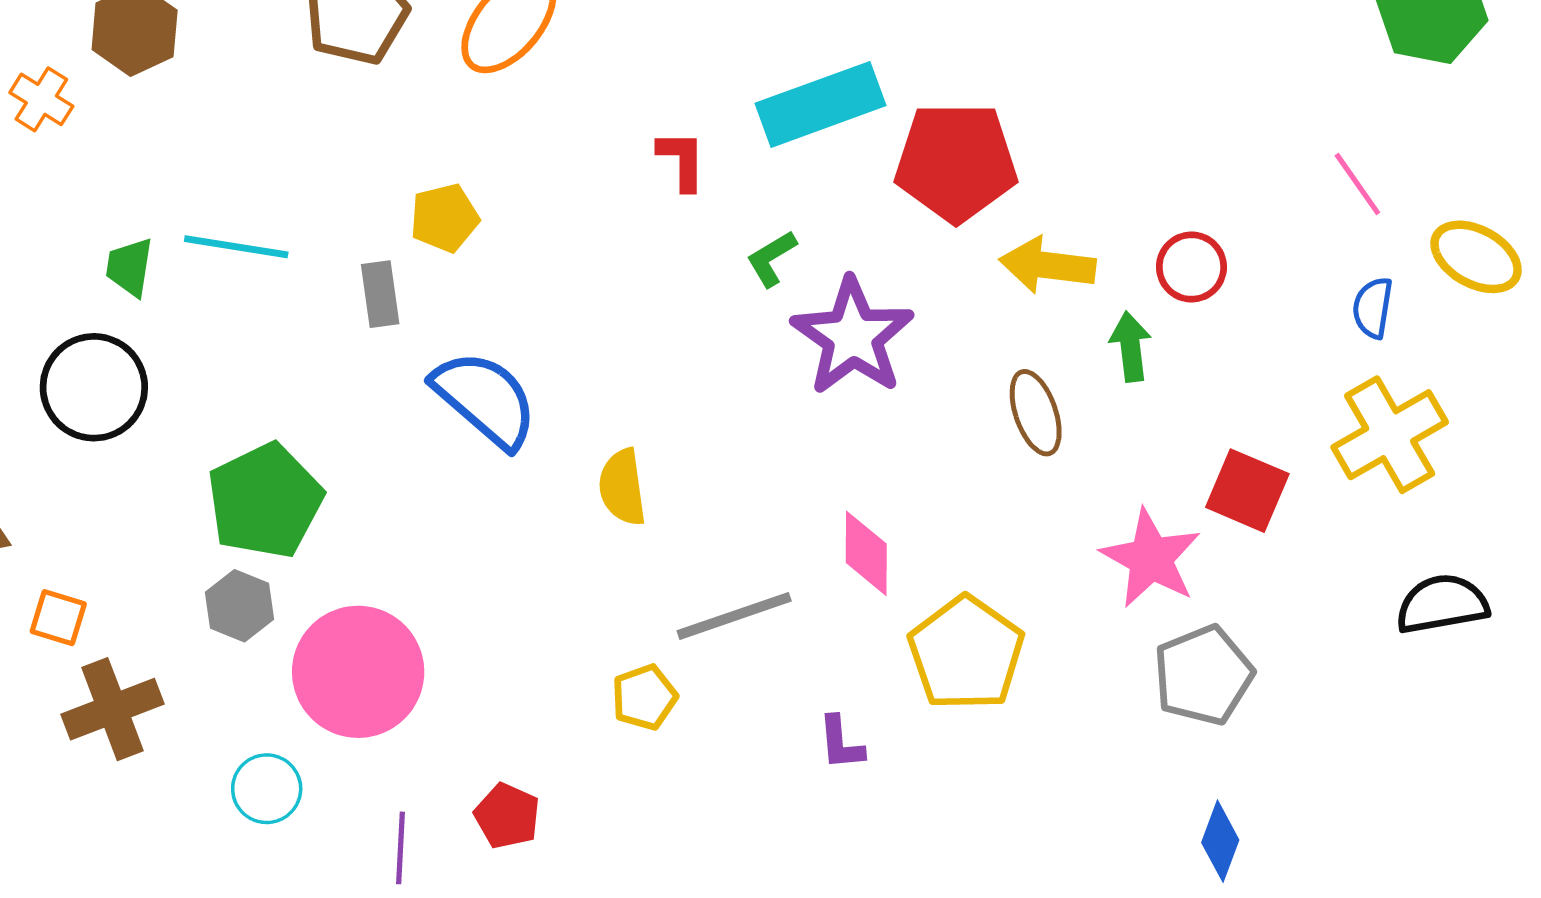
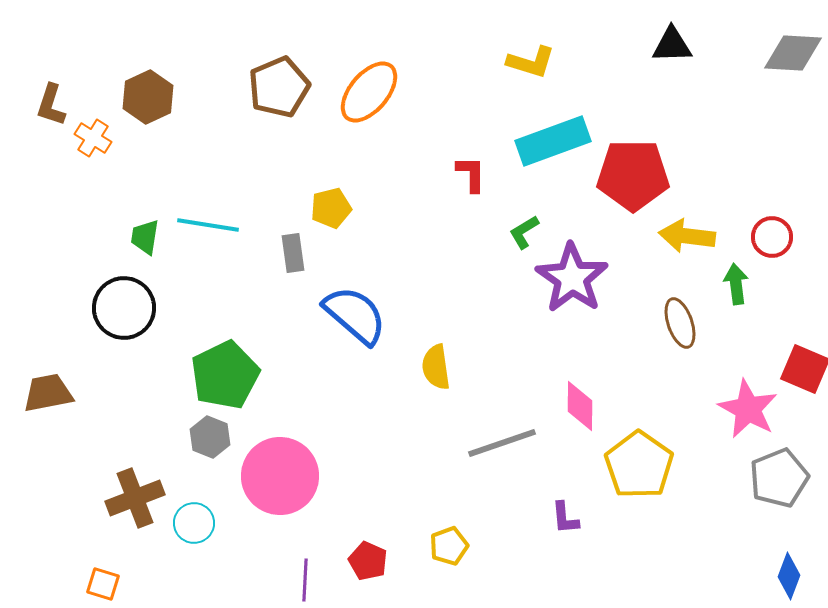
orange square: (58, 618) -> (103, 584), moved
yellow pentagon: (644, 697) -> (449, 546), moved
cyan circle: (267, 789) -> (194, 523), moved

